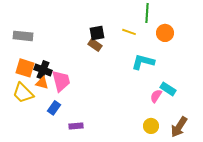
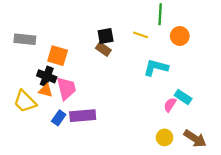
orange square: (25, 68) -> (58, 56), moved
purple rectangle: (76, 126) -> (83, 116), moved, size x1.6
brown arrow: (179, 127) -> (195, 139), turned -90

